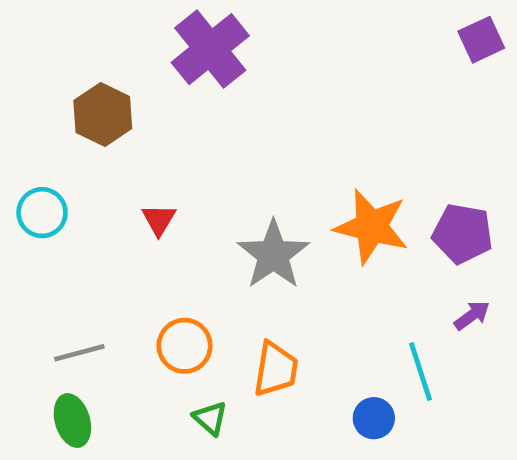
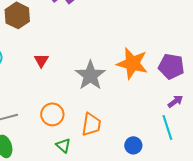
cyan line: (421, 371) -> (167, 127), moved

